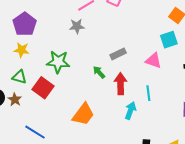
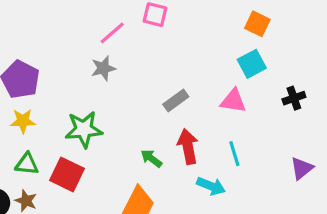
green arrow: (99, 72) -> (151, 158), moved
cyan arrow: (130, 111) -> (211, 186), turned 102

